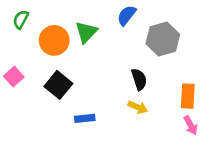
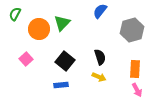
blue semicircle: (127, 15) -> (100, 11), moved
gray hexagon: (163, 39) -> (132, 30), moved
pink square: (14, 77) -> (26, 59), moved
black square: (58, 85) -> (65, 61), moved

